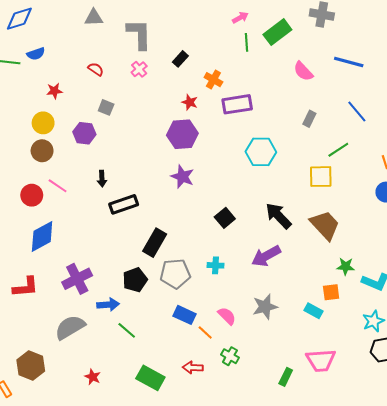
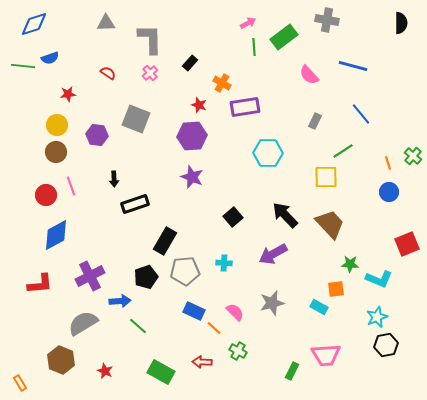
gray square: (106, 107) -> (136, 119), moved, size x1.8
pink line: (58, 186) -> (71, 186), turned 36
brown hexagon: (31, 365) -> (61, 360), moved

